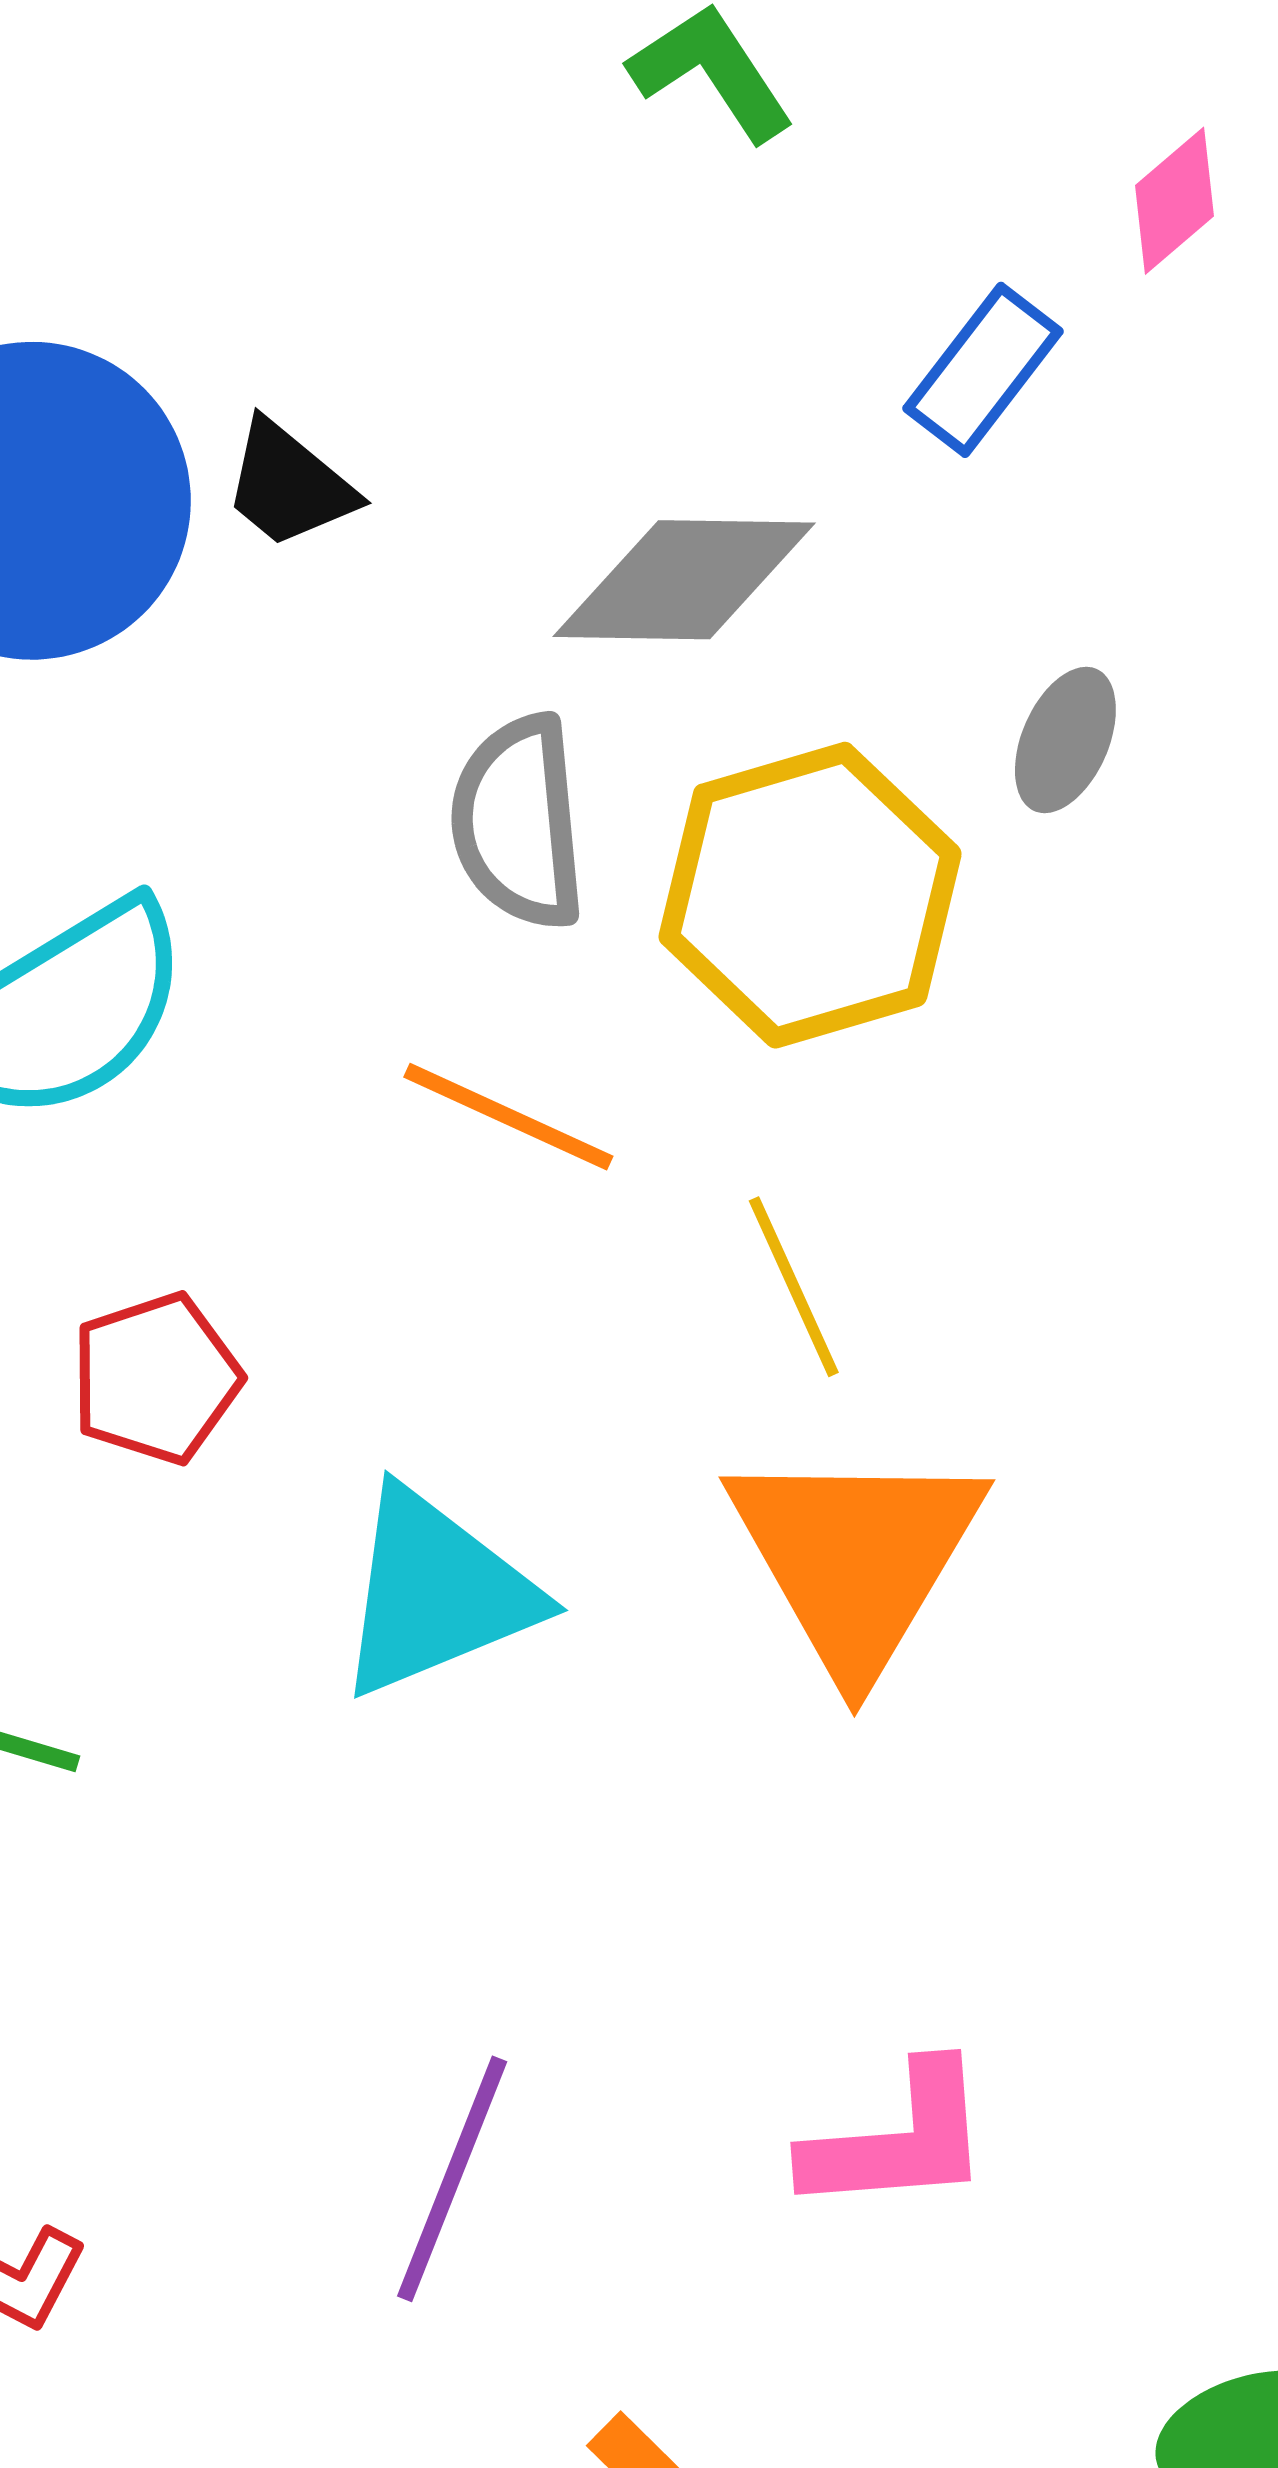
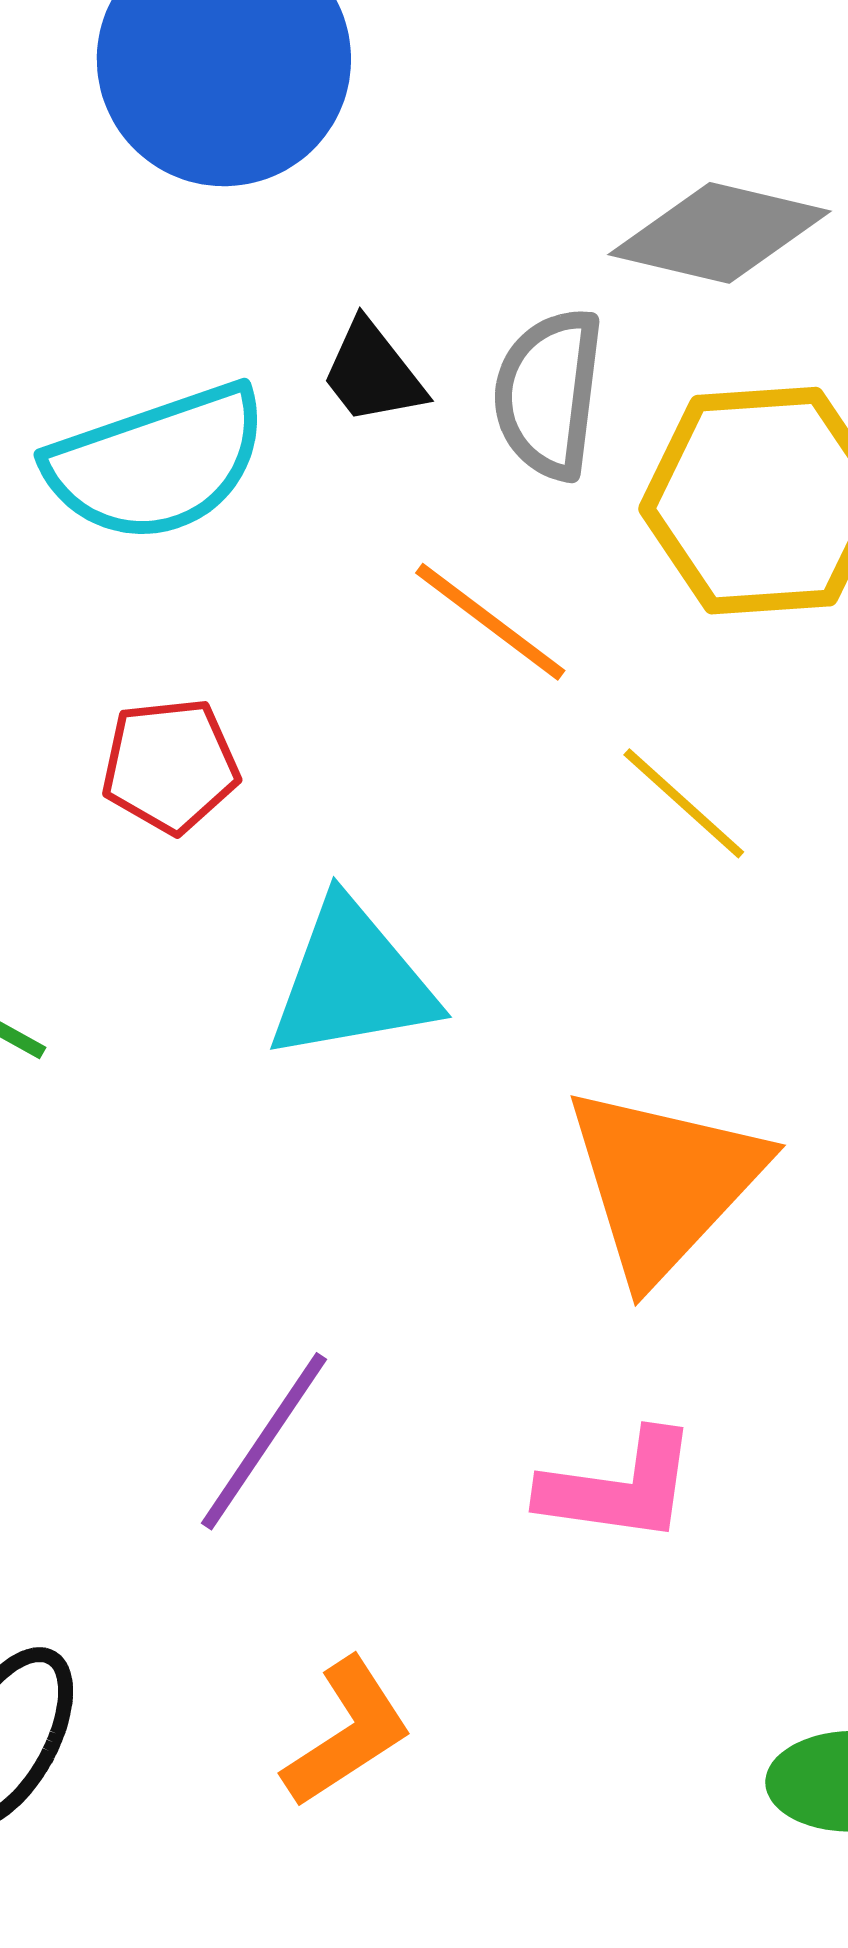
black trapezoid: (289, 485) -> (373, 373), moved
yellow line: (794, 1287) -> (684, 803), turned -36
orange triangle: (856, 1558) -> (664, 1182), moved

